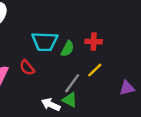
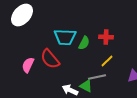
red semicircle: (27, 68) -> (50, 59), size x1.5
gray line: (72, 83) -> (97, 77), moved, turned 42

